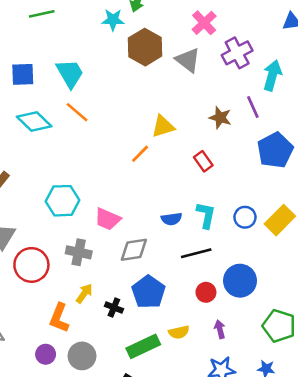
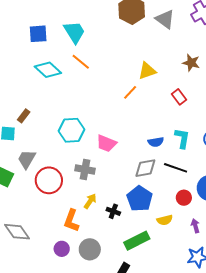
gray diamond: (134, 250) -> (145, 168), moved
black line: (196, 253) -> (176, 168), turned 35
yellow semicircle: (179, 332) -> (165, 220), moved

